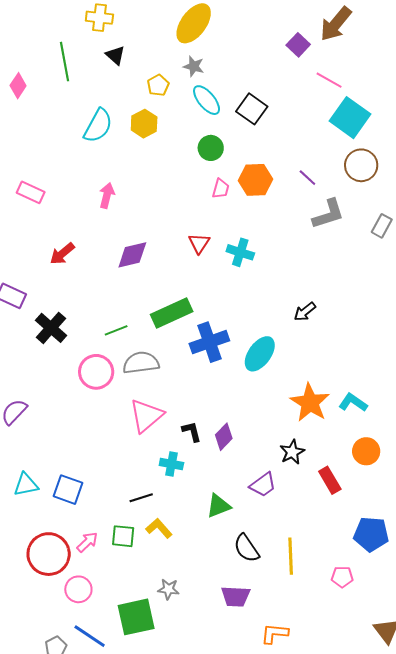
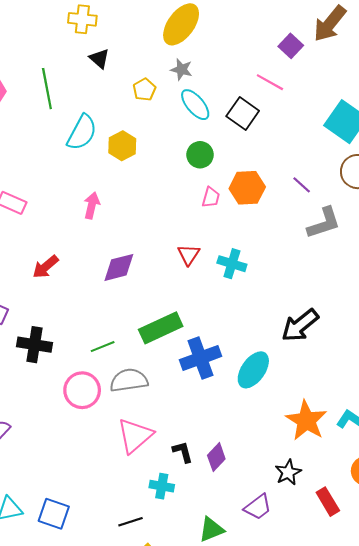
green line: (65, 62) -> (47, 89), moved
pink line: (329, 80) -> (270, 82), moved
yellow hexagon: (144, 124) -> (122, 146), moved
black arrow: (305, 312) -> (300, 325), size x1.6
black cross: (51, 328) -> (34, 345), turned -32

